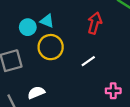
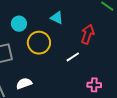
cyan triangle: (47, 21) -> (57, 18), moved
red arrow: (95, 23) -> (88, 34), moved

